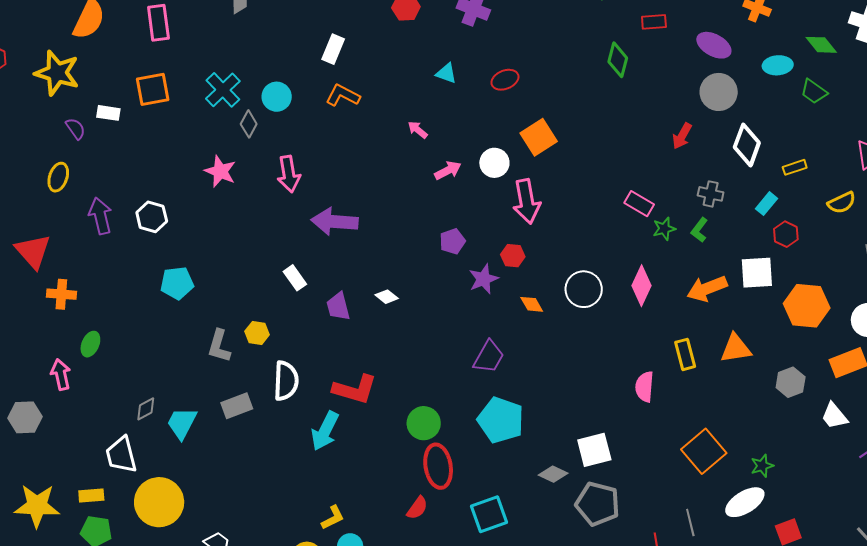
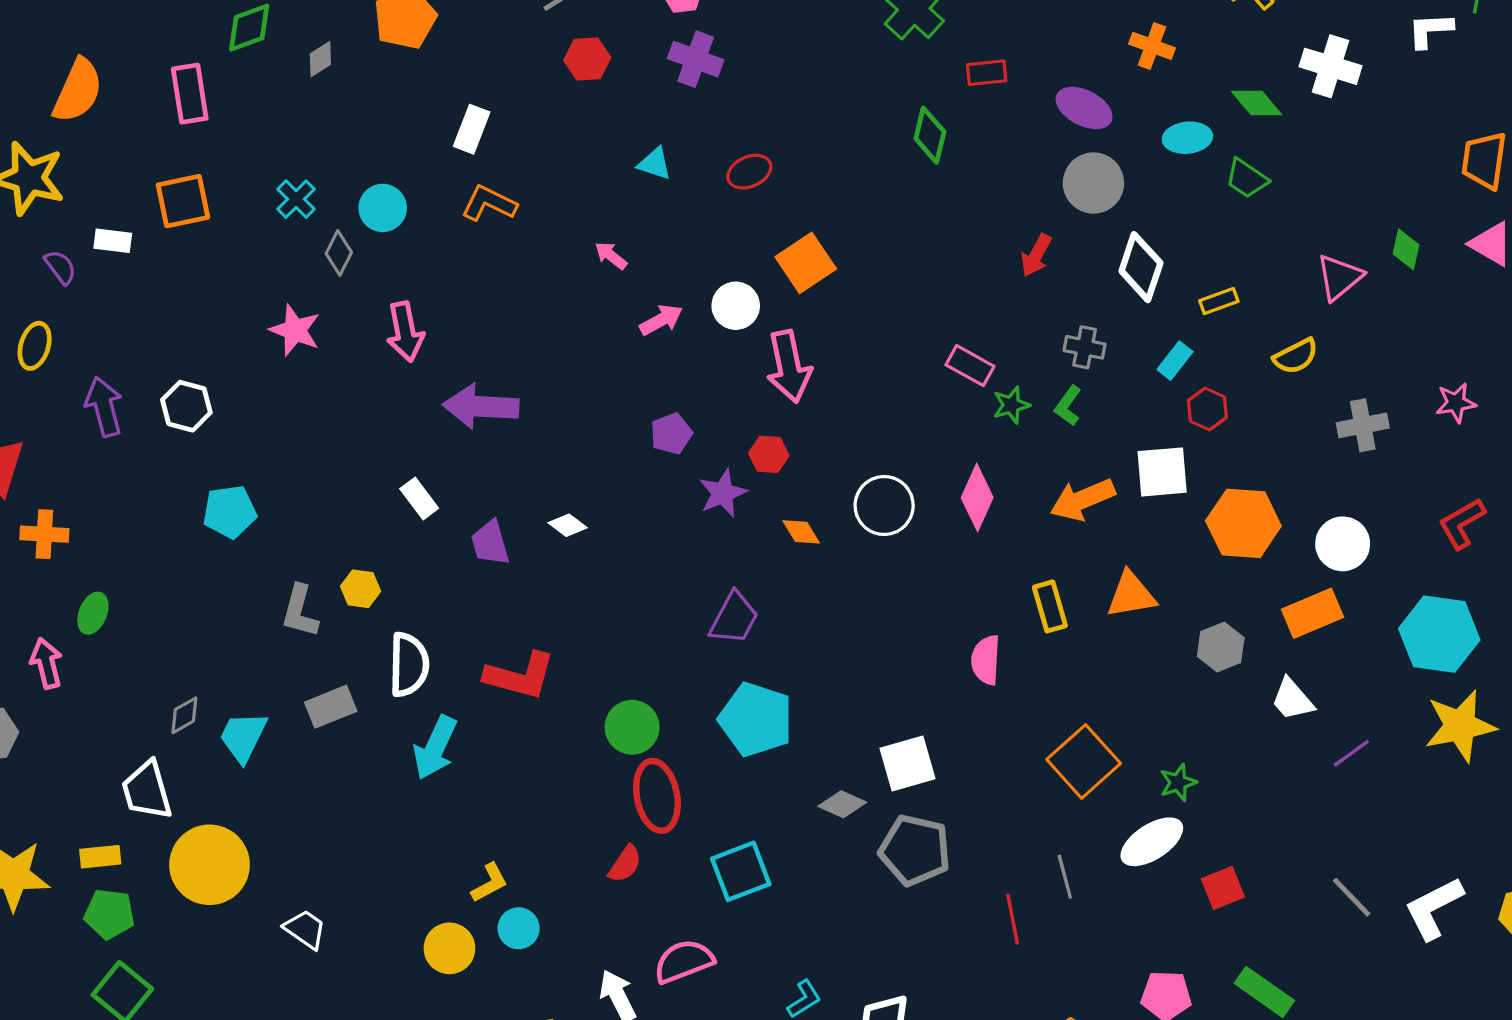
cyan cross: (223, 90) -> (296, 199), size x0.7
cyan arrow: (325, 431) -> (435, 748), moved

